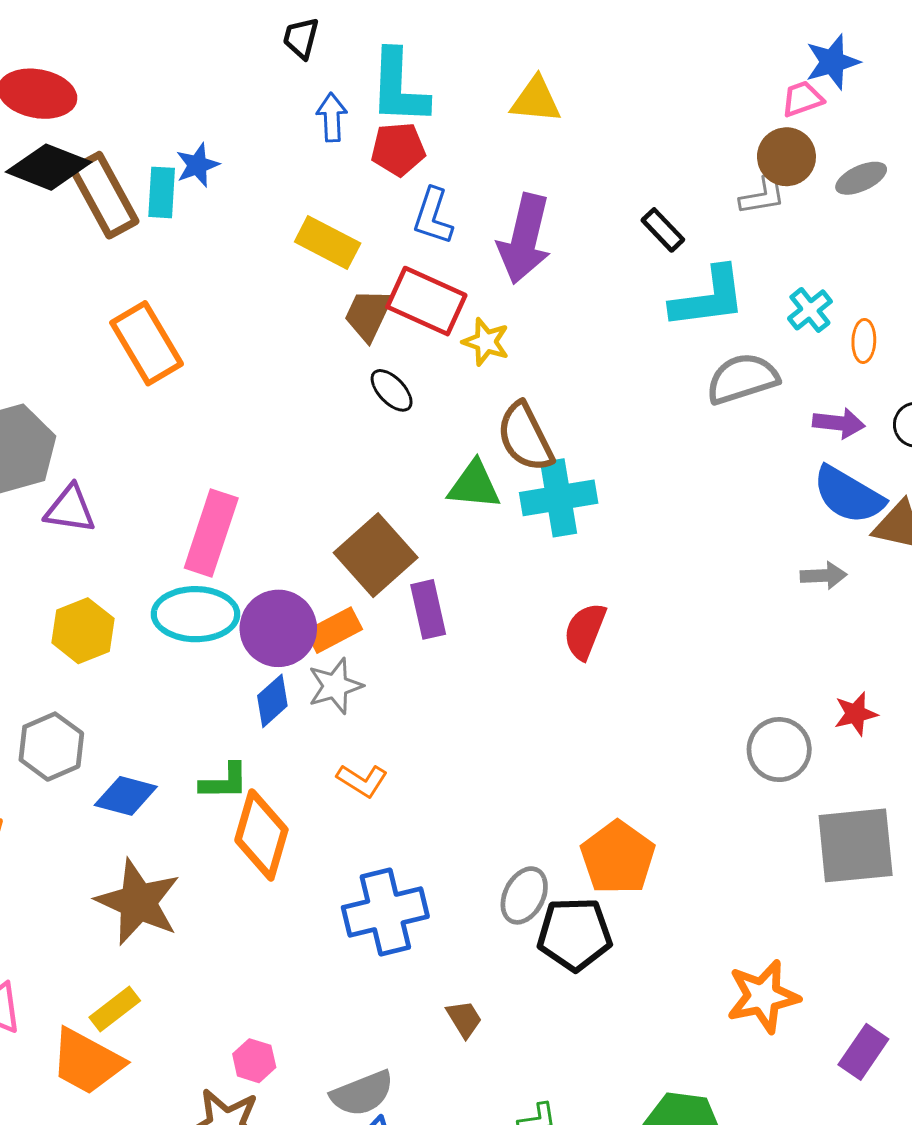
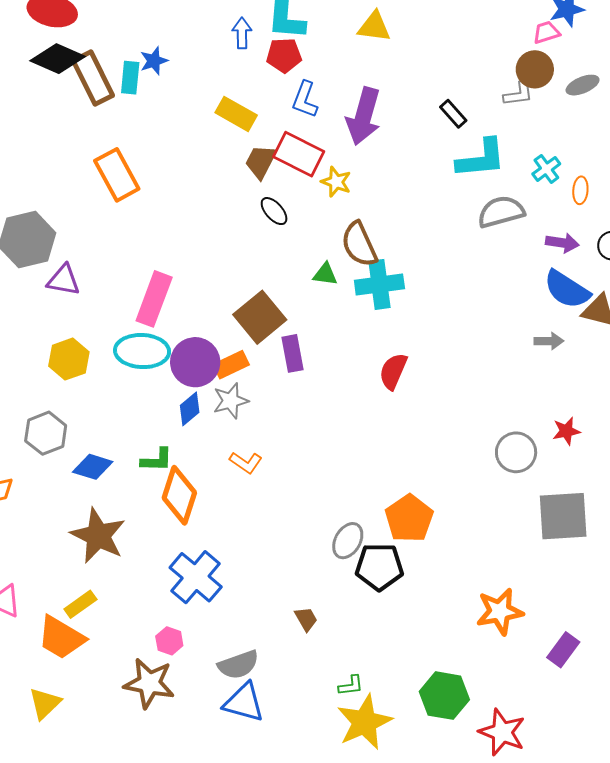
green triangle: (474, 485) -> (325, 274), size x0.7
blue cross: (385, 912) -> (196, 577), moved, turned -38

